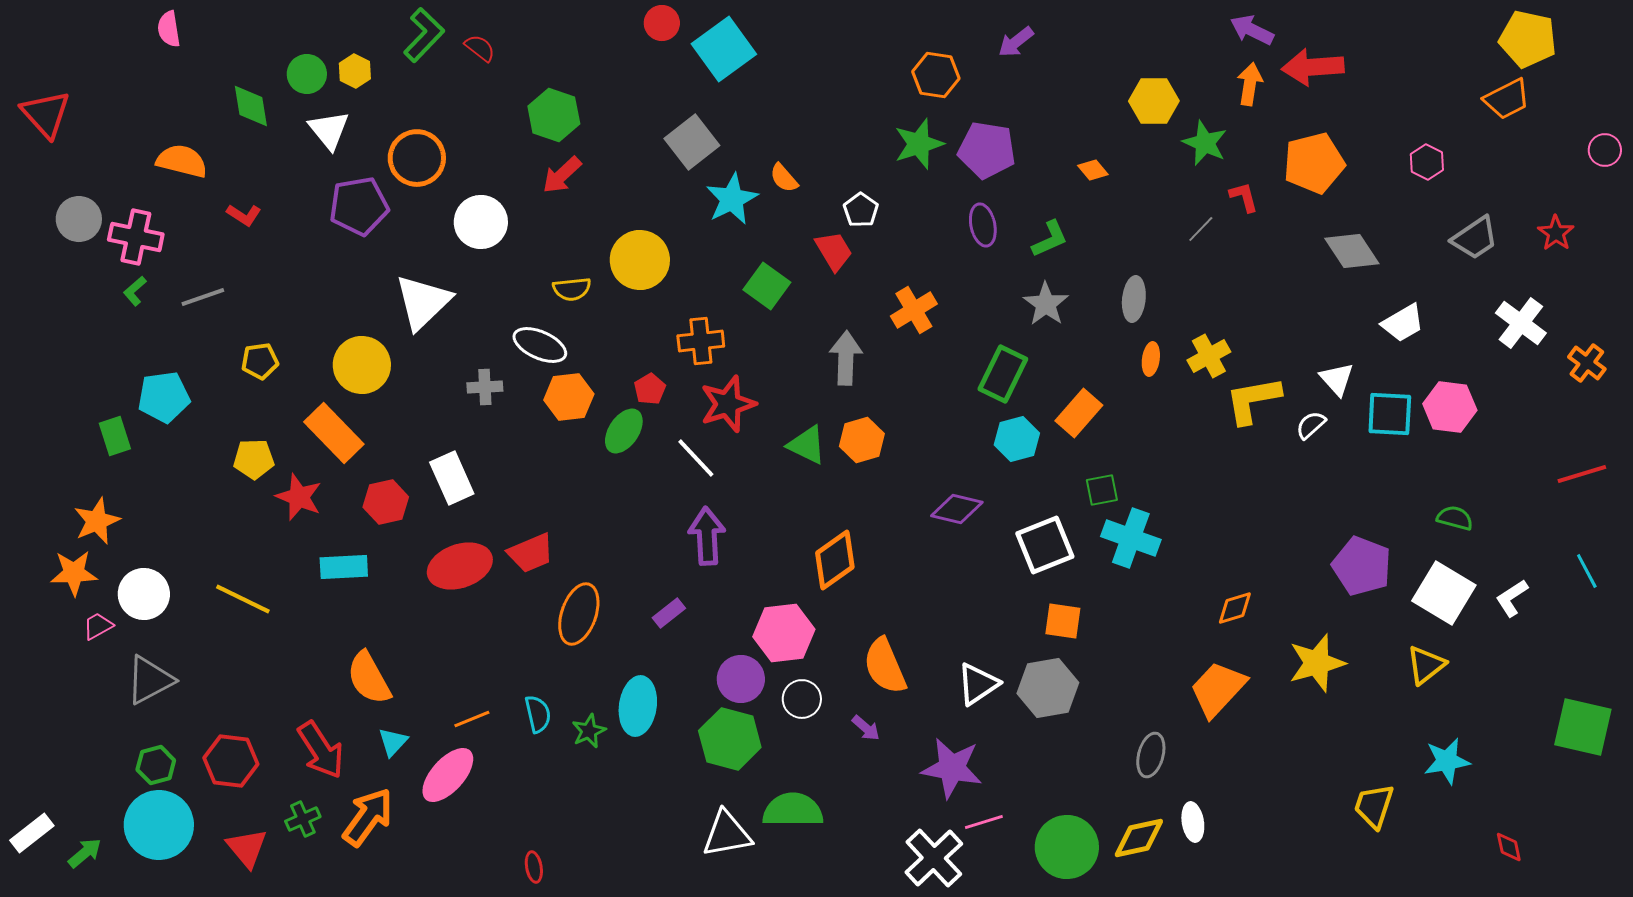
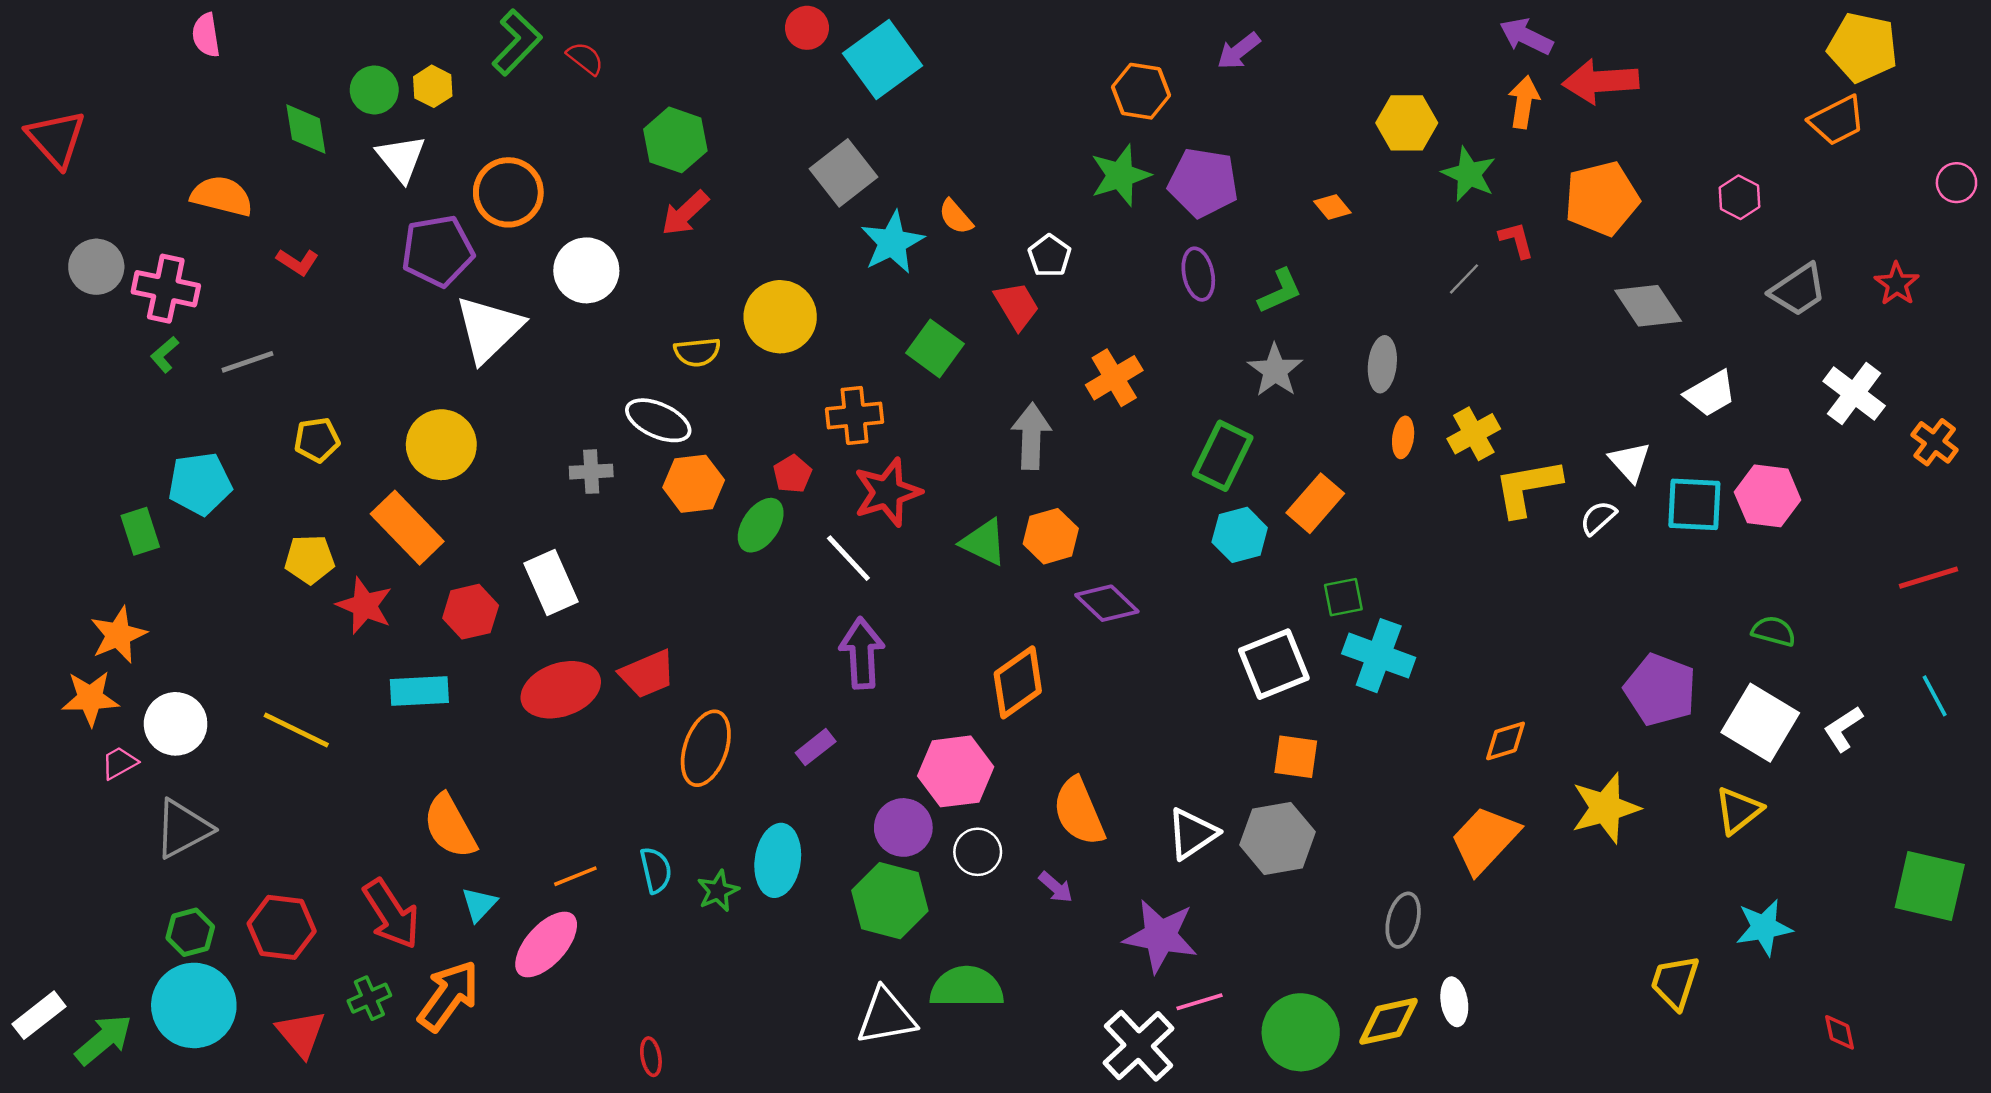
white triangle: (423, 302) -> (489, 329), moved
purple diamond: (957, 509) -> (1107, 603), moved, turned 30
green arrow: (85, 853) -> (104, 1040), size x1.4

